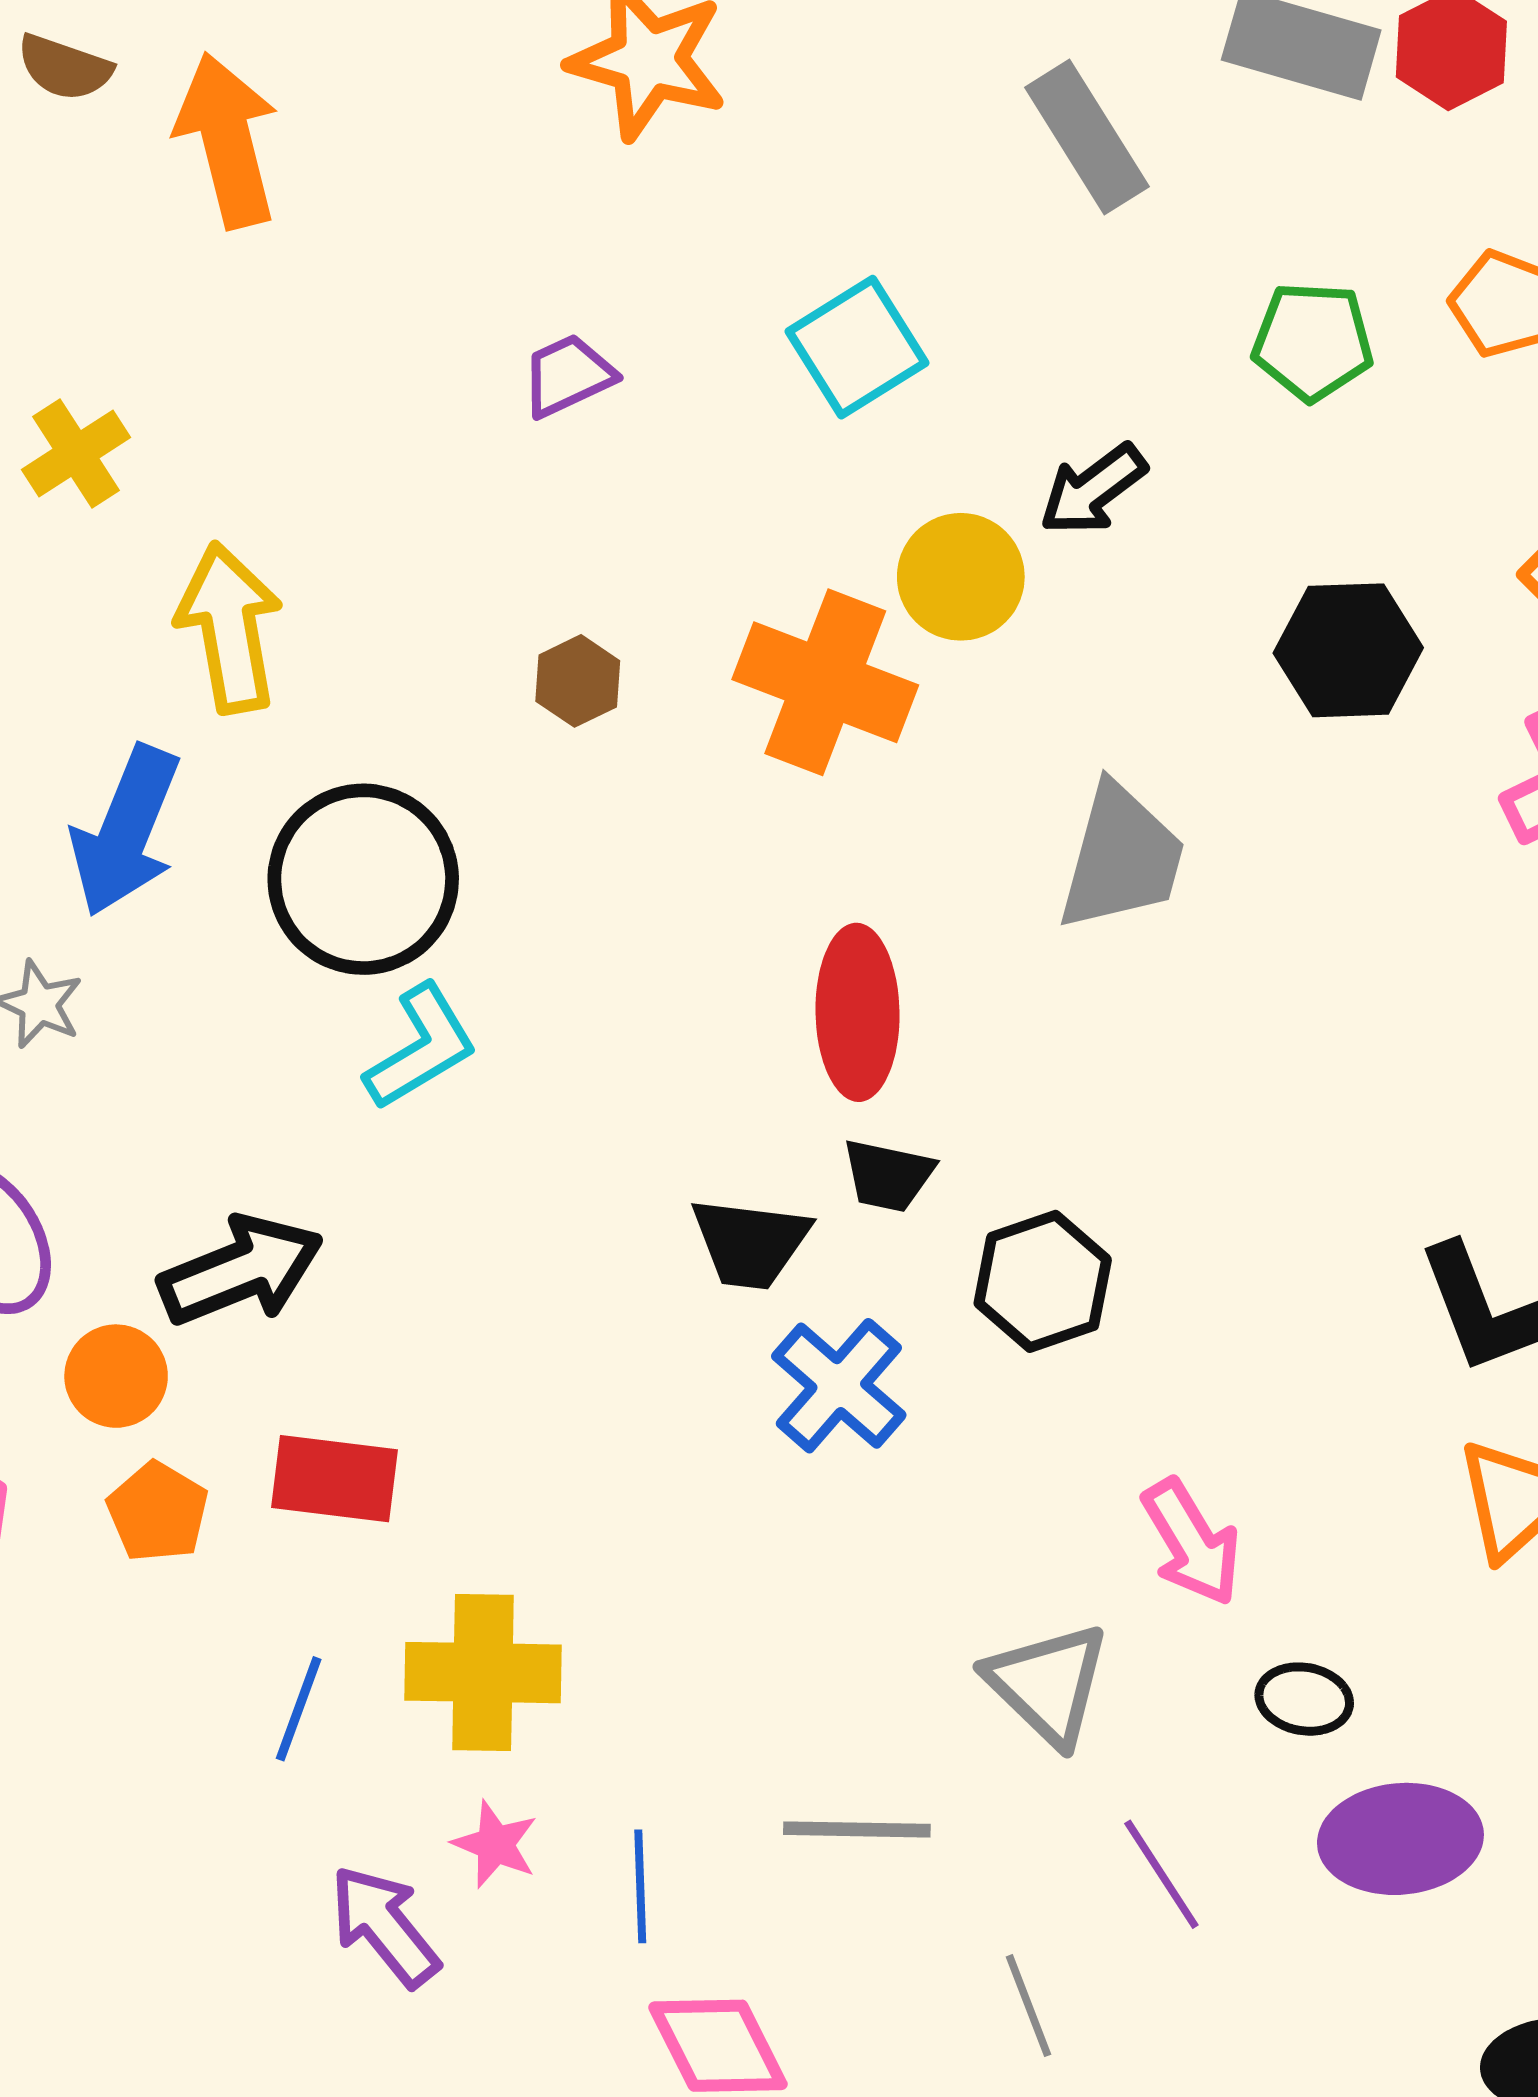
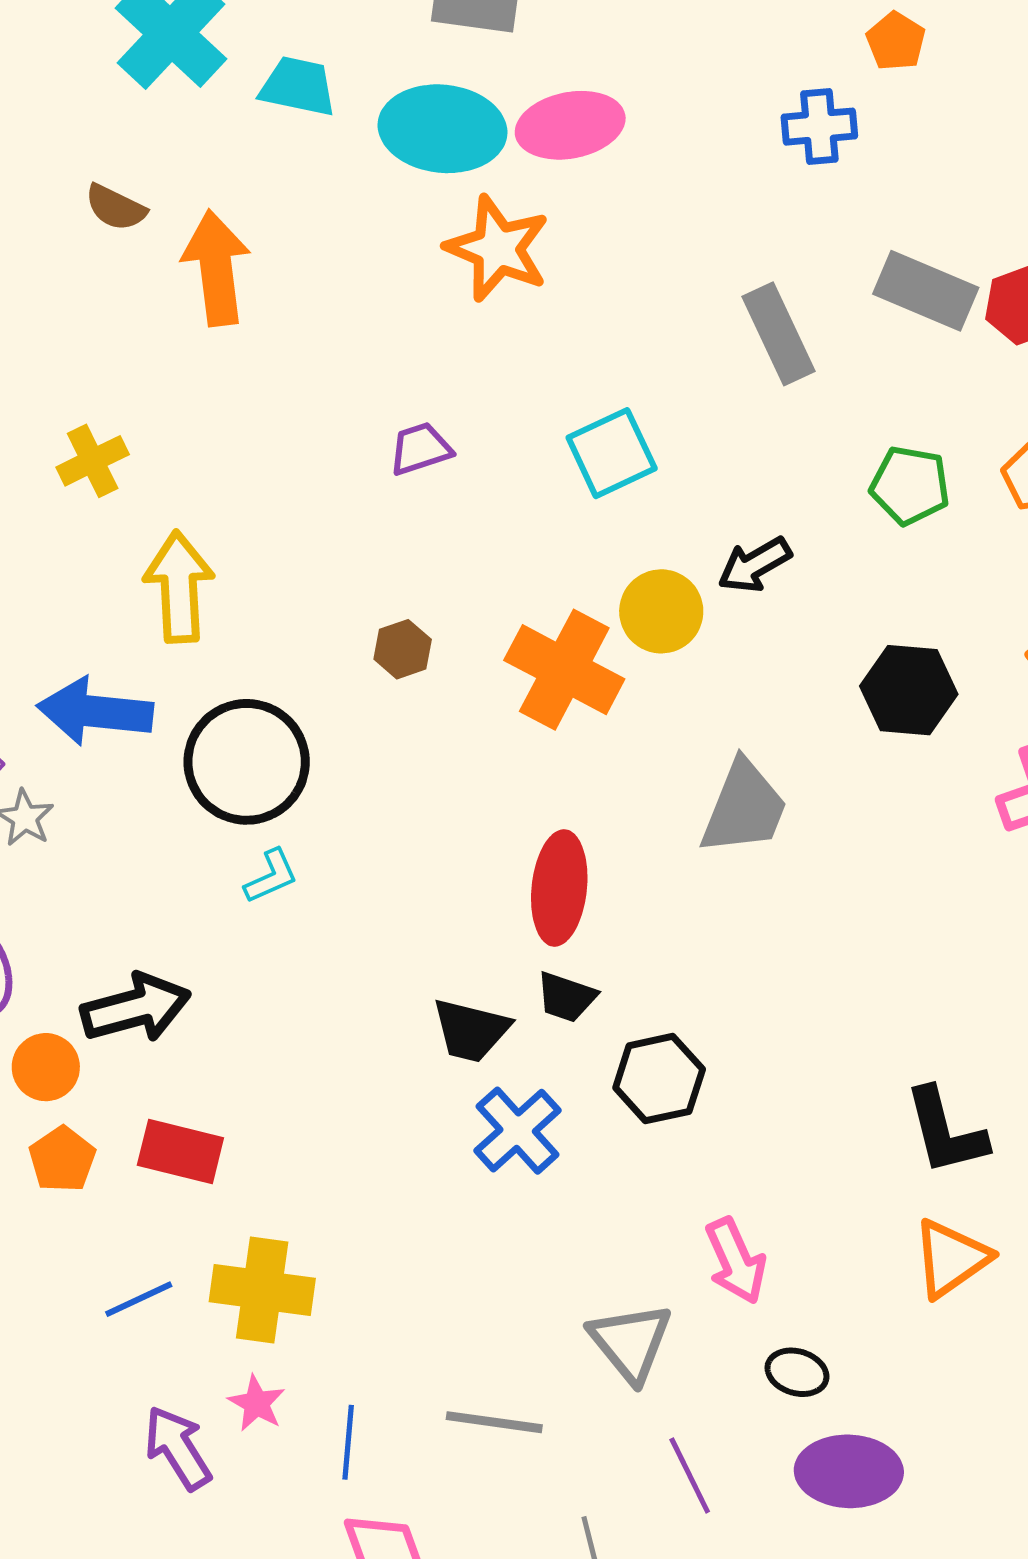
blue arrow: (126, 831) -> (95, 712), turned 67
cyan L-shape: (421, 1047) -> (271, 876), size x0.7
blue line: (299, 1709) -> (139, 1299), turned 38

